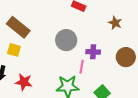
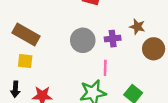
brown star: (115, 23) -> (137, 27), moved
purple cross: (93, 52) -> (113, 39), moved

